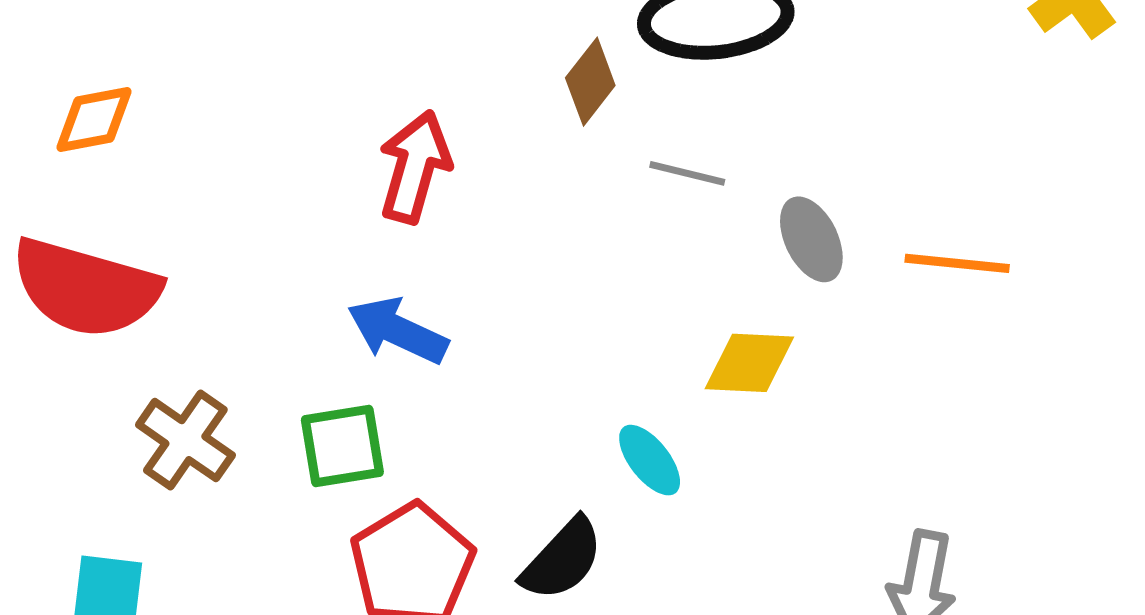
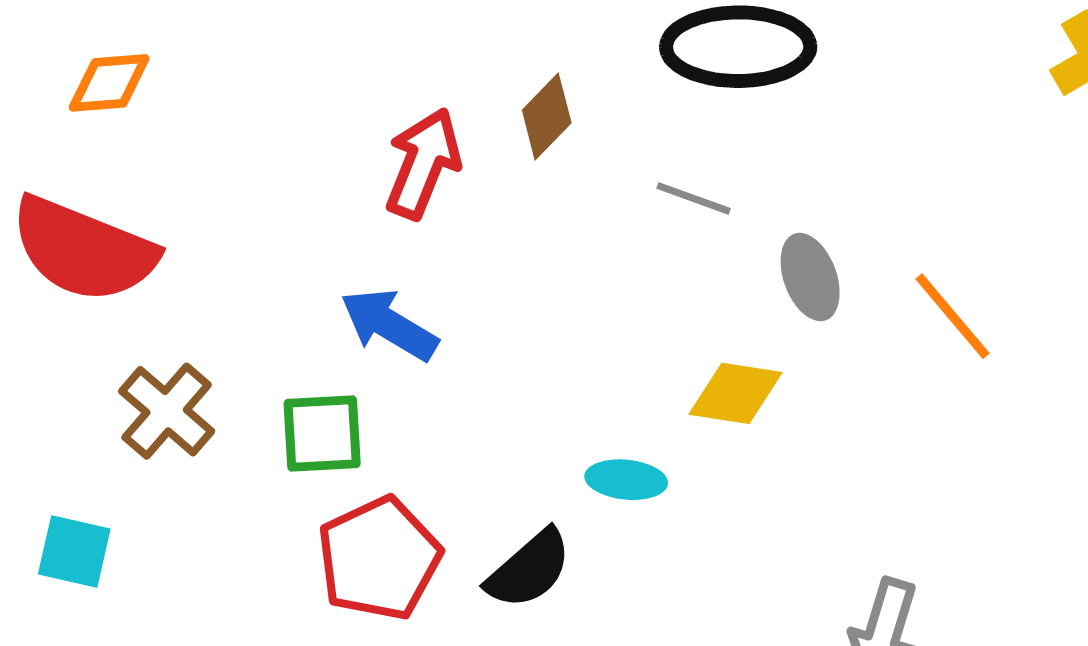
brown diamond: (590, 82) -> (547, 117), moved
orange line: (957, 263) -> (953, 316), turned 38
cyan ellipse: (650, 460) -> (626, 480), turned -52

